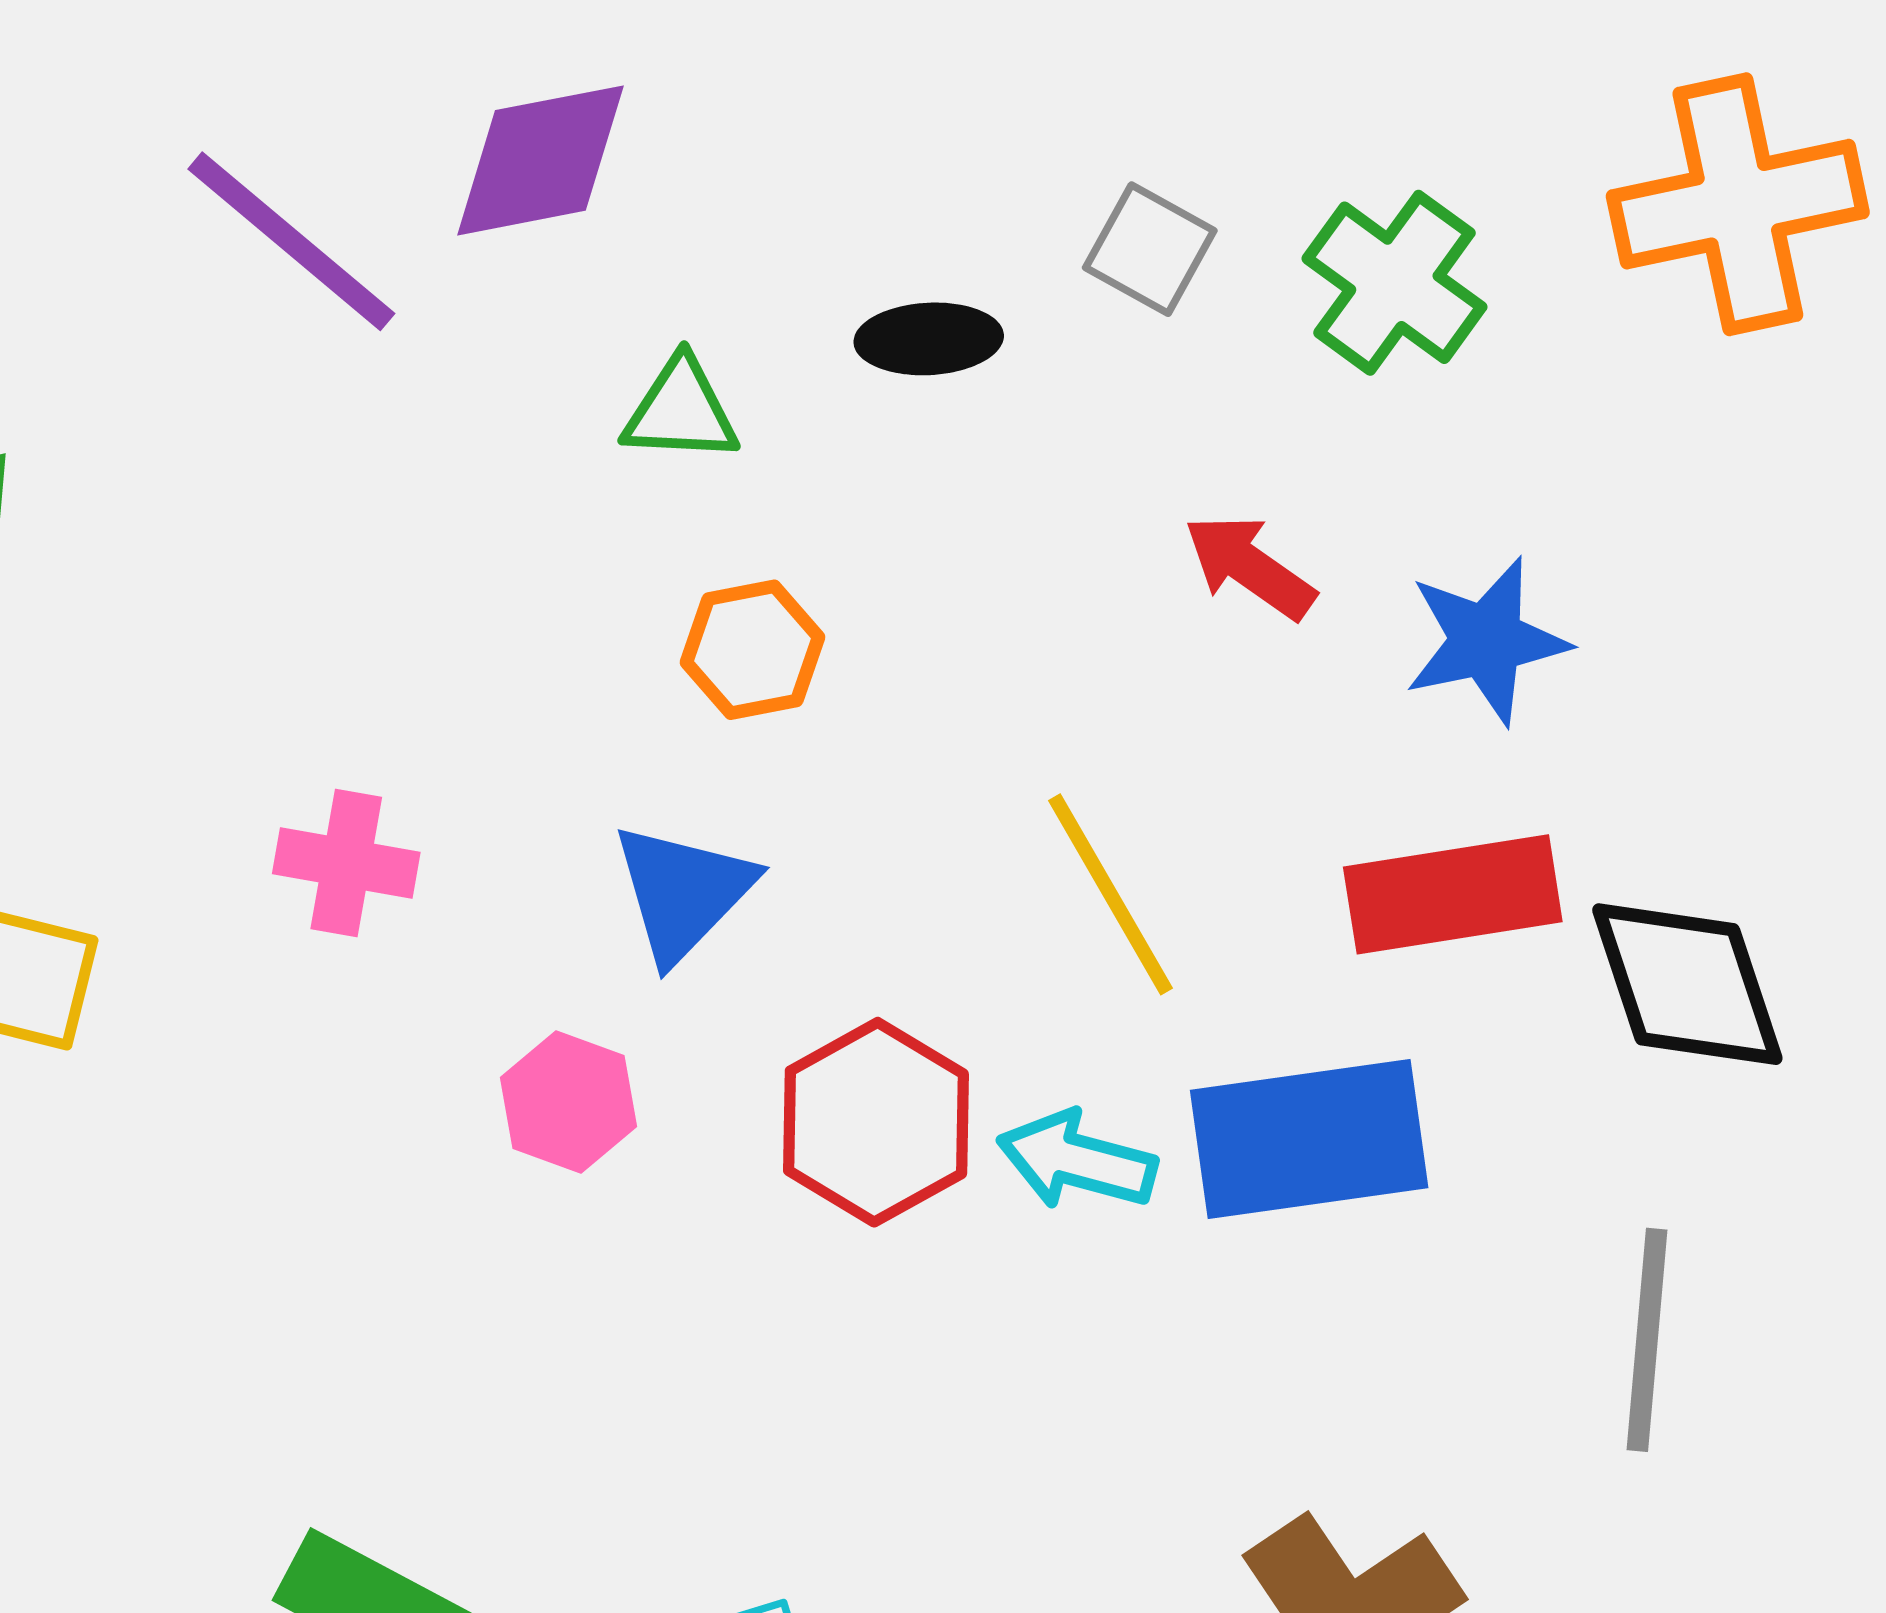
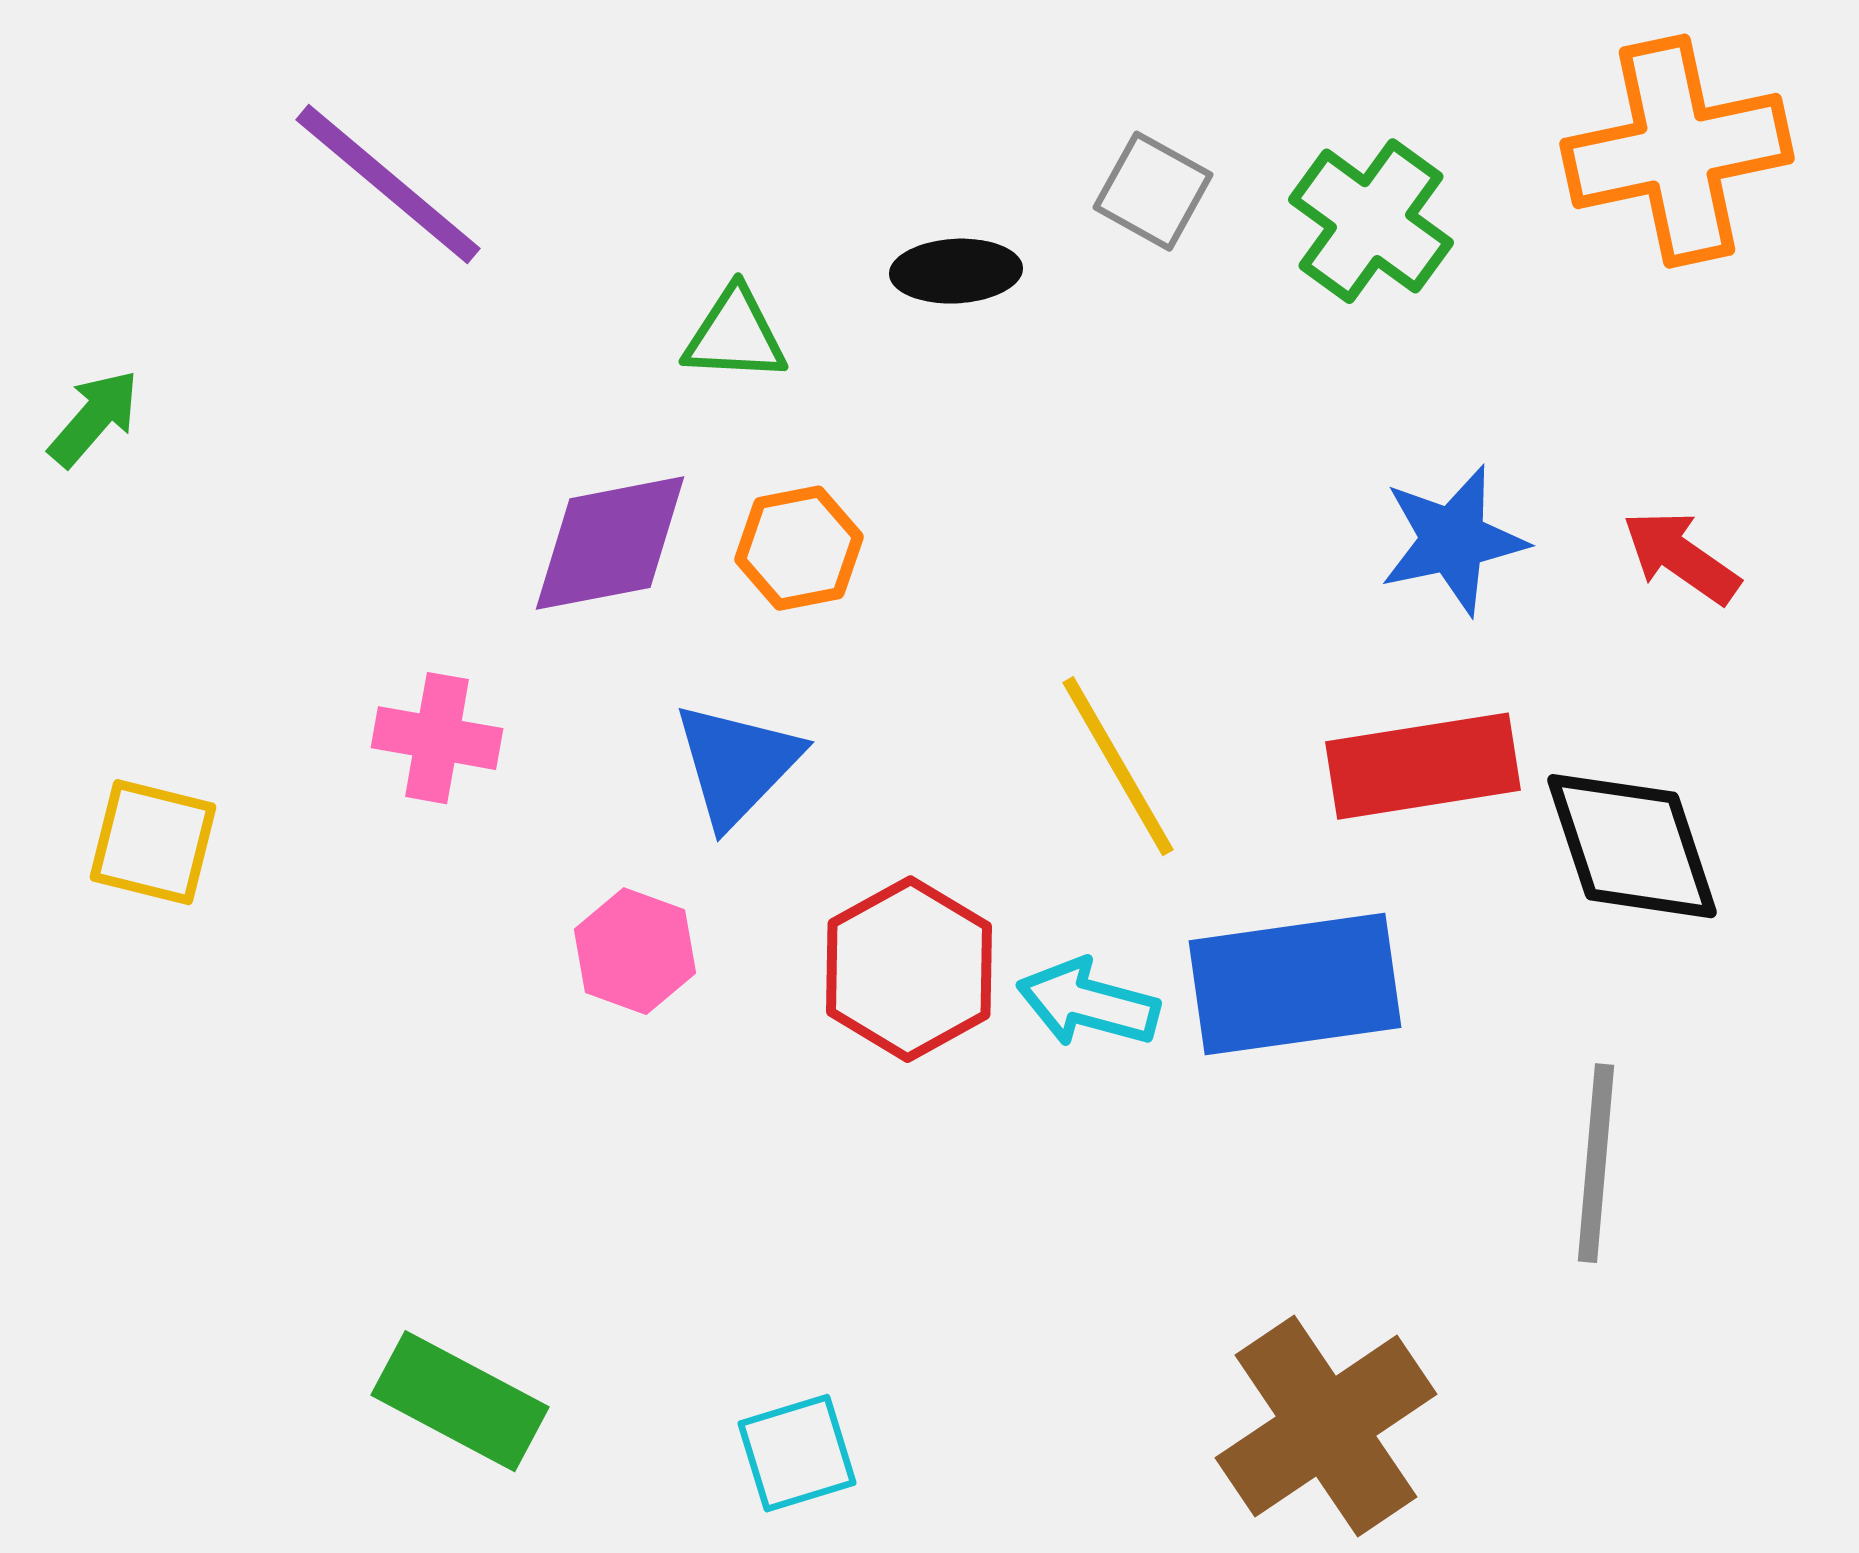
purple diamond: (540, 160) -> (610, 543), moved
red arrow: (1250, 567) -> (1681, 557), moved

